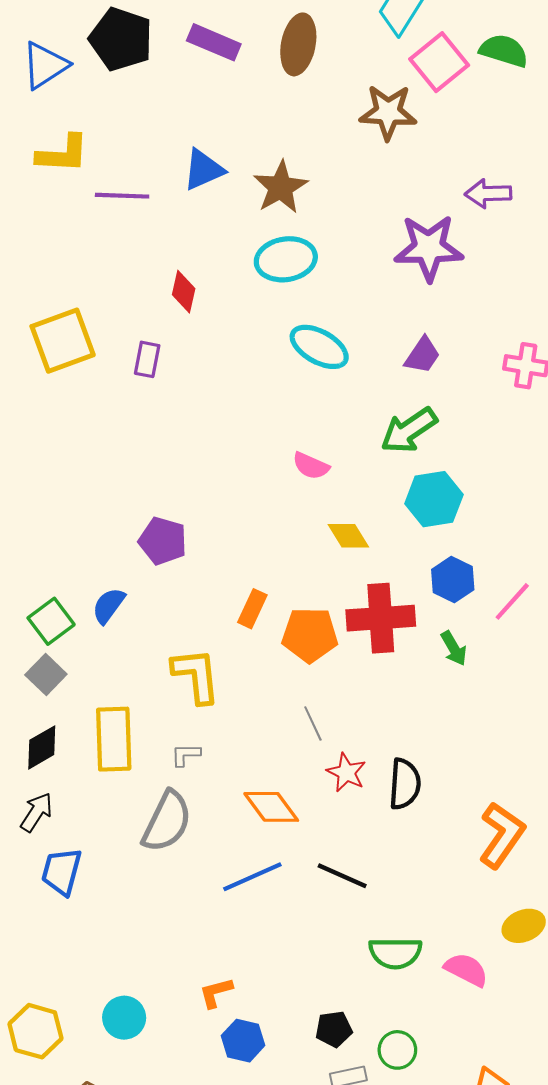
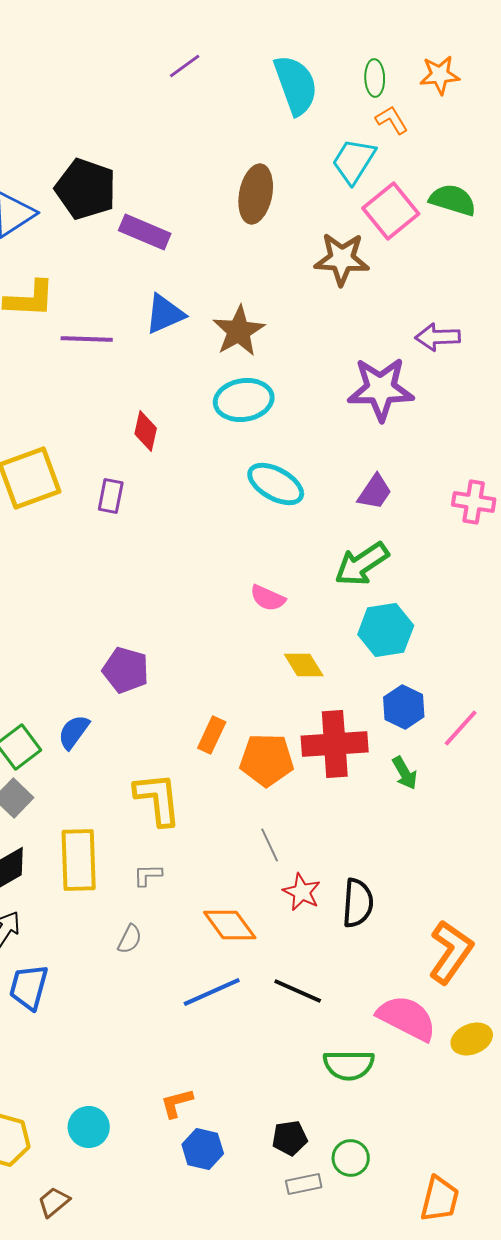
purple rectangle: (214, 42) -> (145, 232), moved
gray semicircle: (167, 822) -> (130, 939), size x0.5
pink semicircle: (466, 970) -> (407, 1018), moved, size x1.4

